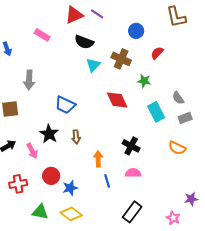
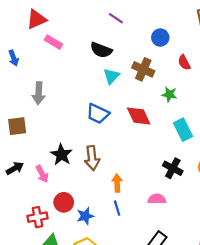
red triangle: (74, 15) -> (36, 19), moved
red semicircle: (157, 53) -> (184, 63), turned -72
blue trapezoid: (65, 105) -> (98, 114), moved
brown arrow: (76, 137) -> (92, 158), size x1.5
black cross: (131, 146) -> (173, 168), moved
blue line: (107, 181) -> (117, 208), moved
red cross: (18, 184) -> (38, 217), moved

